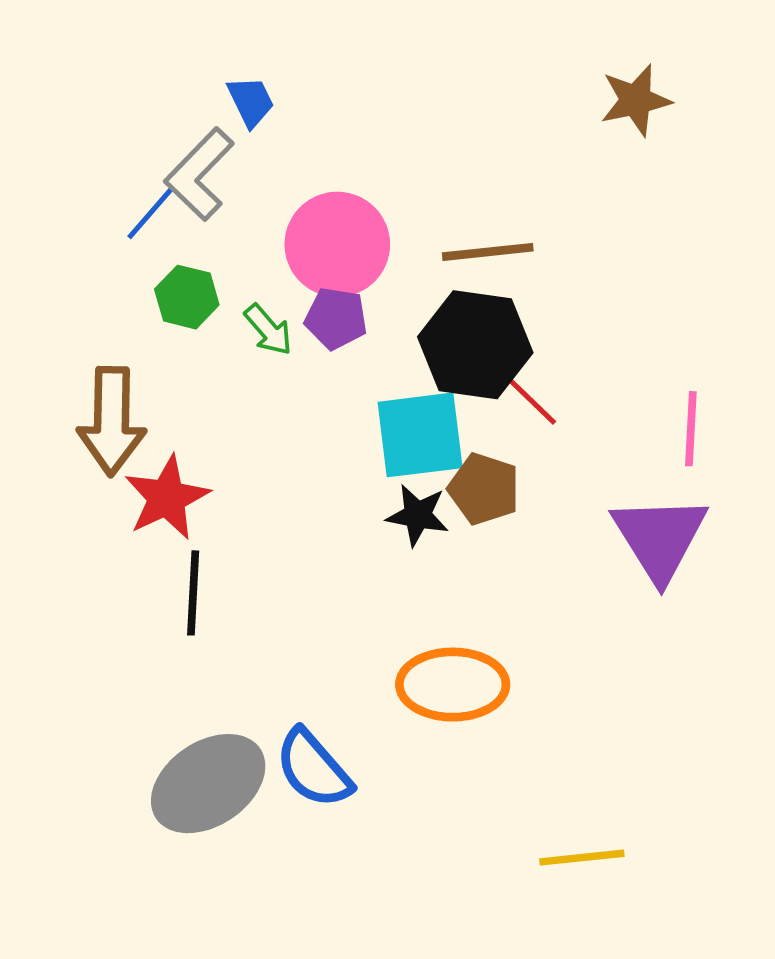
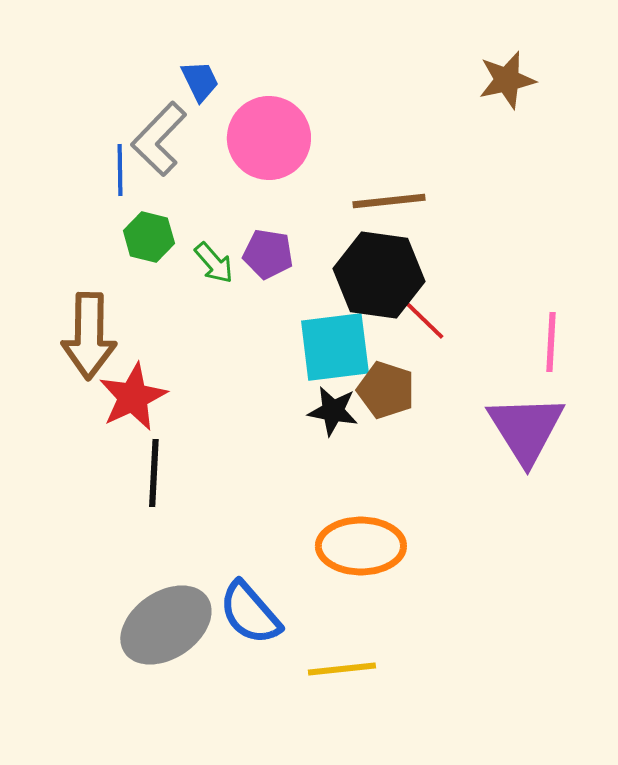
blue line: (150, 213) -> (120, 170), turned -42
pink circle: (337, 244) -> (269, 138), moved
yellow line: (582, 858) -> (342, 669), moved

